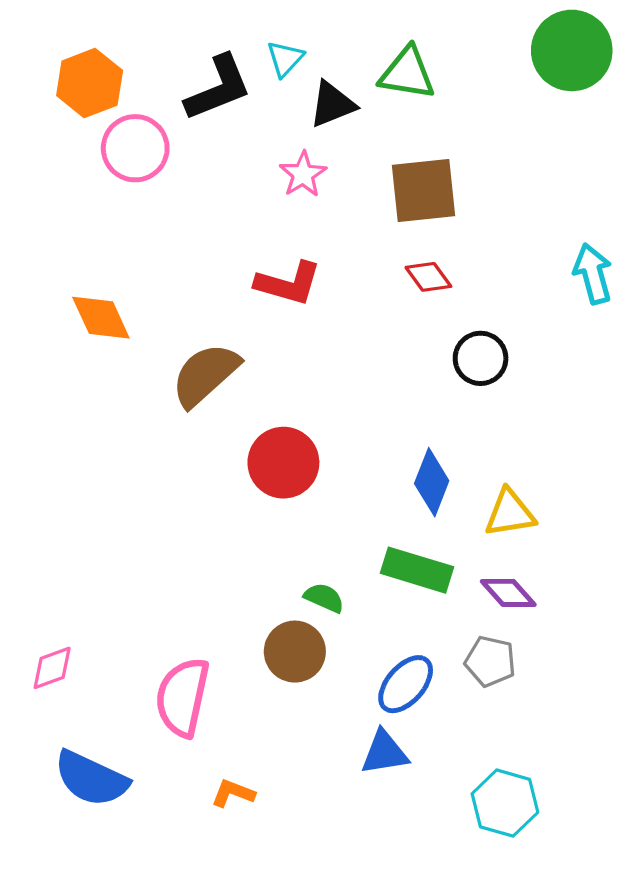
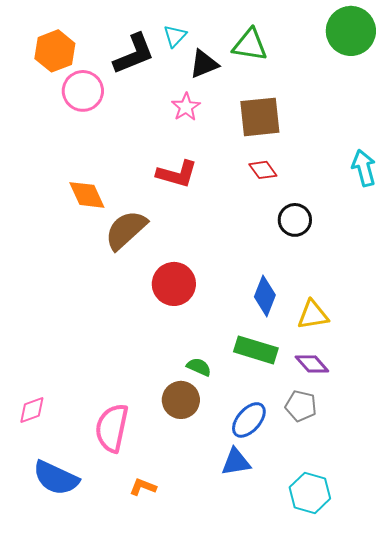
orange diamond: (101, 318) -> (87, 195), moved

